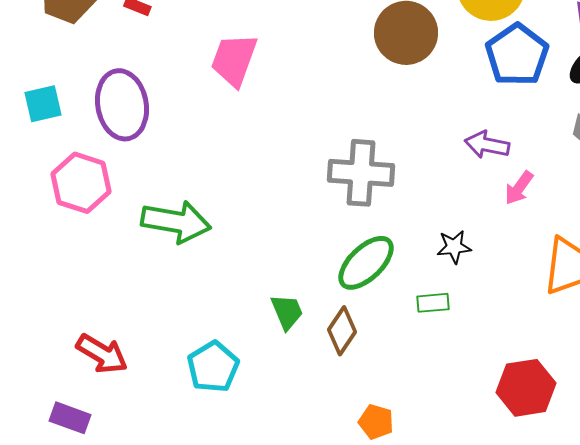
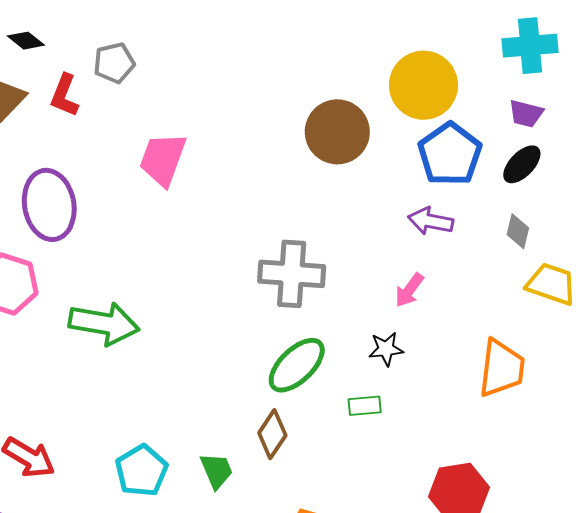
purple arrow: (487, 145) -> (431, 221), moved
pink arrow: (519, 188) -> (409, 290), moved
green trapezoid: (287, 312) -> (217, 471), moved

